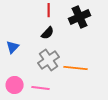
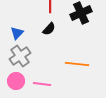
blue triangle: (13, 47) -> (17, 33), moved
gray cross: (49, 60) -> (20, 56), moved

